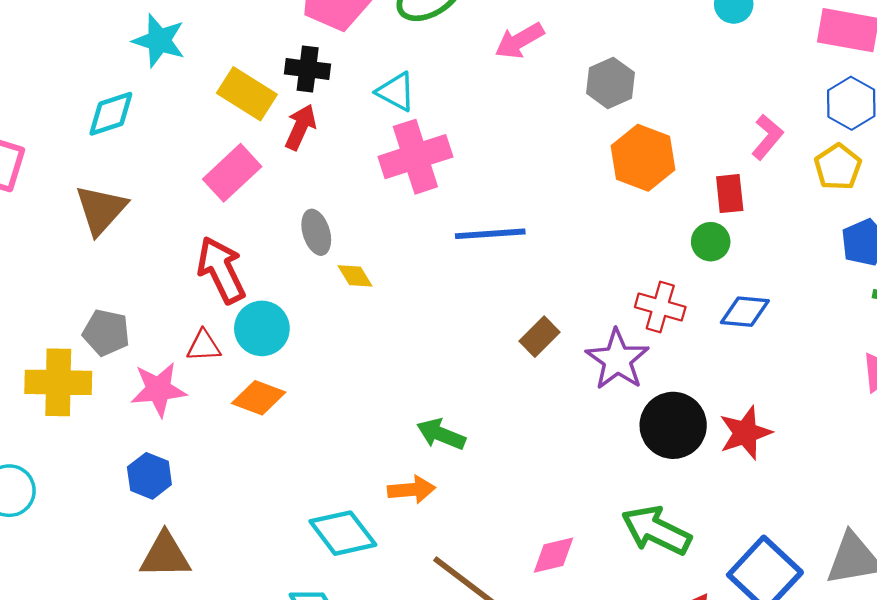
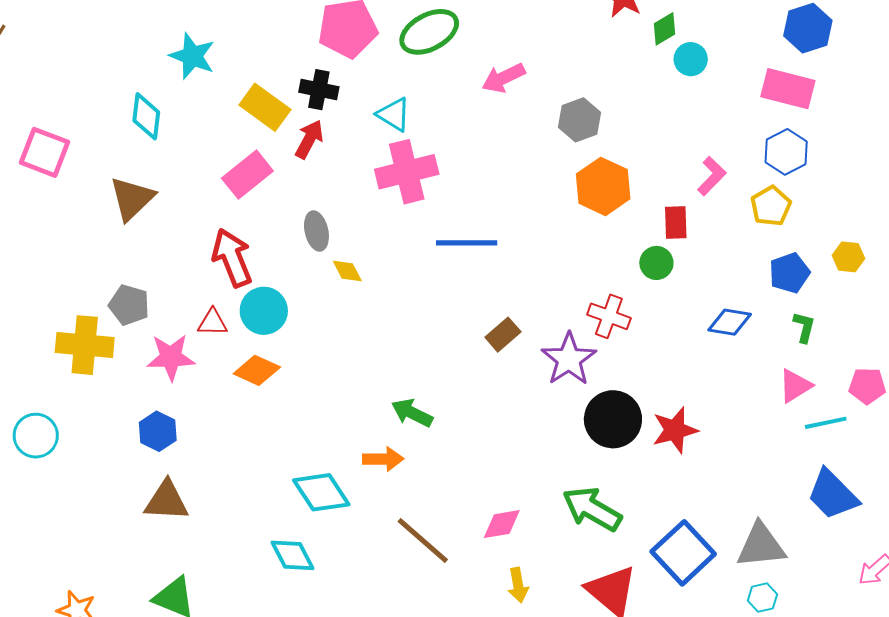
cyan diamond: (111, 114) -> (146, 116), turned -69
blue diamond: (745, 312) -> (730, 322), moved

